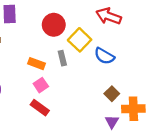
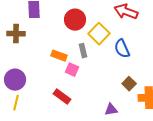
blue semicircle: (104, 56) -> (122, 49), turned 36
pink square: (41, 85) -> (72, 70), moved, turned -32
purple triangle: (112, 122) -> (111, 110), moved, turned 48

